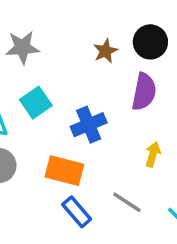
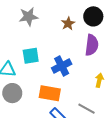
gray star: (22, 47) -> (28, 17), moved
cyan square: (36, 103) -> (31, 56), turned 30

